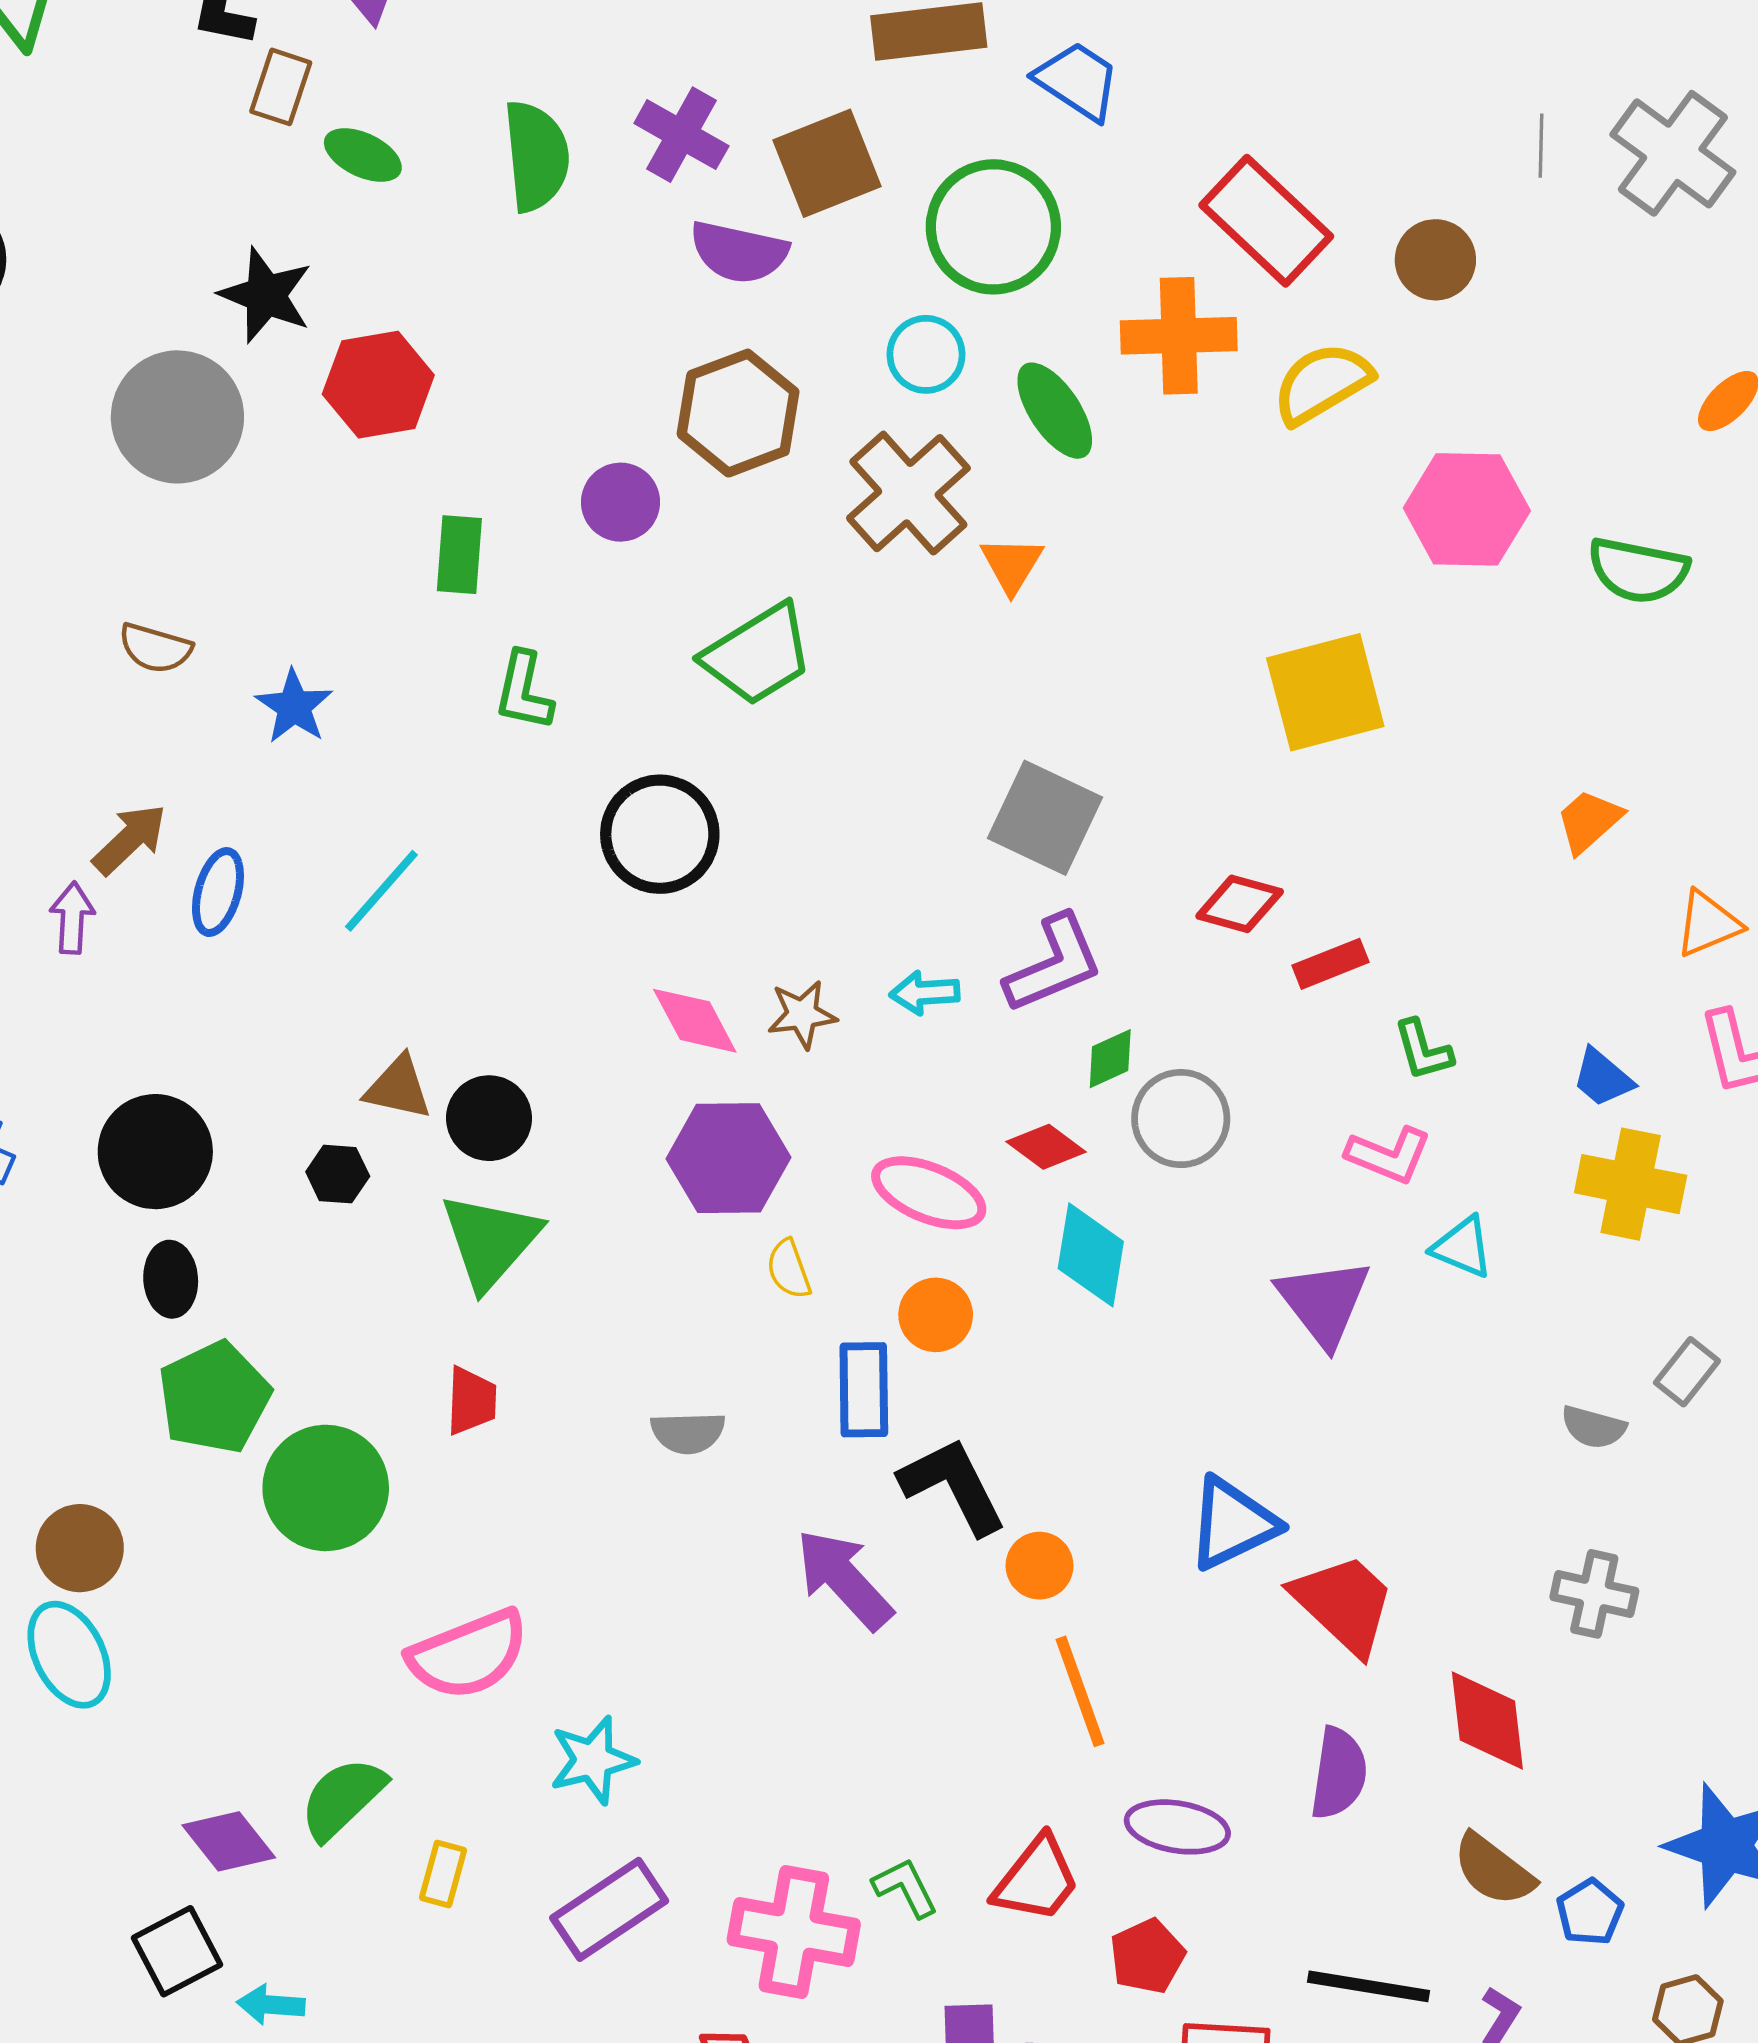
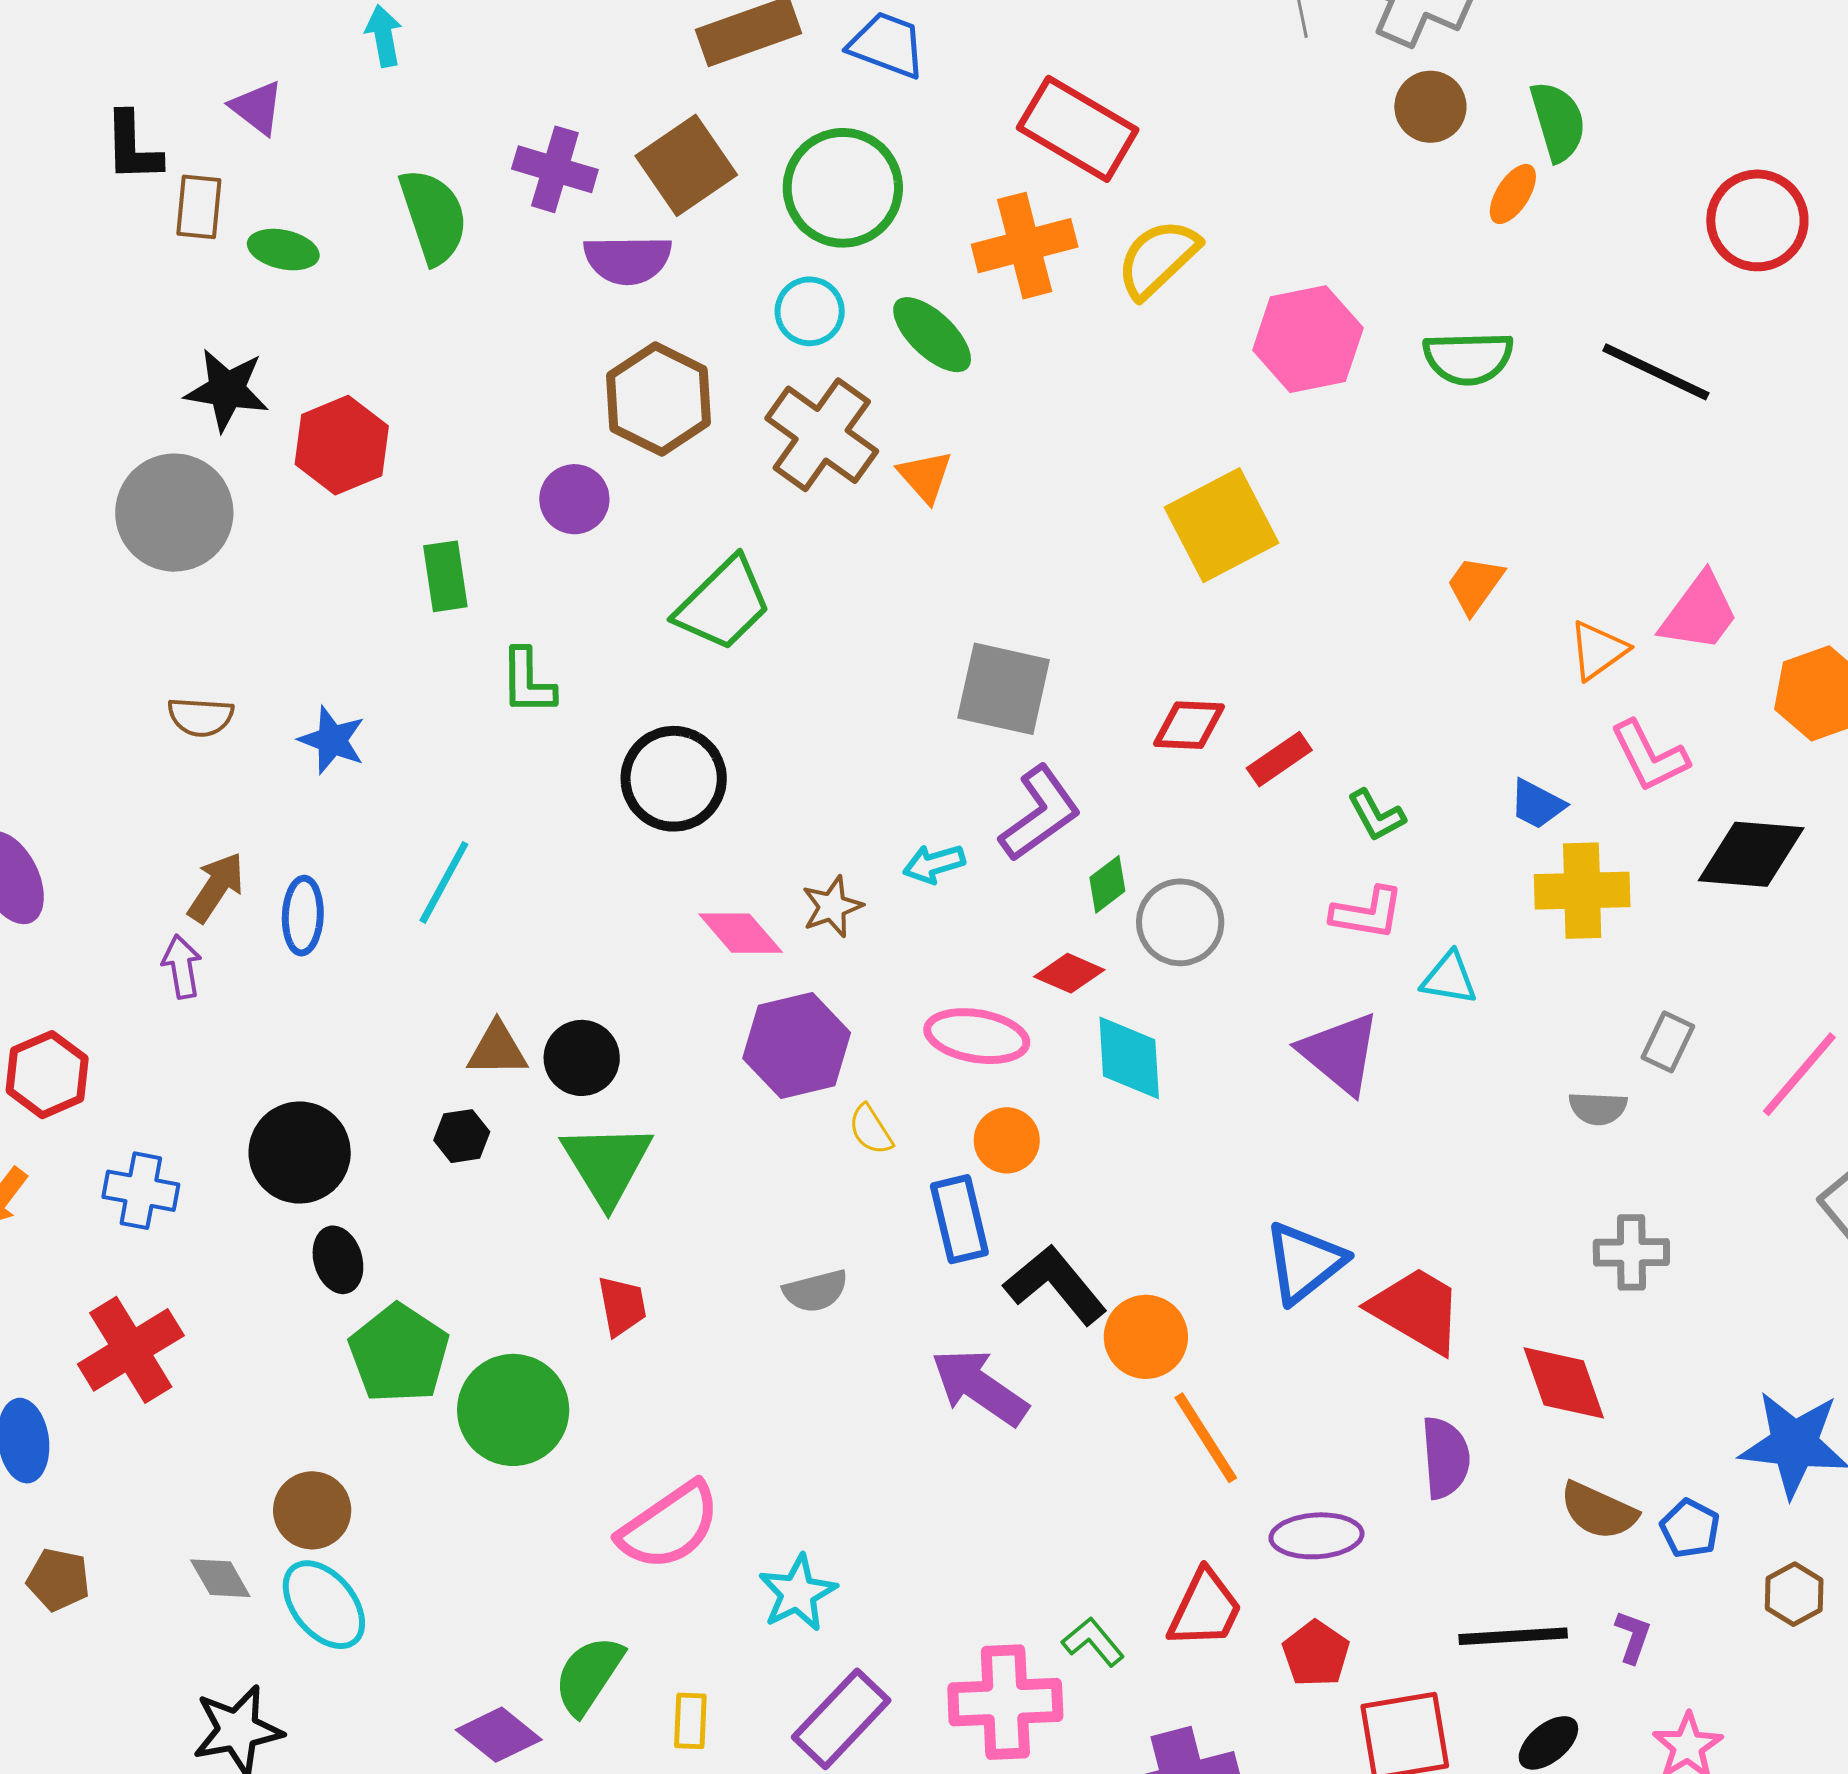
brown circle: (1435, 260) -> (1430, 107), moved
orange circle: (1040, 1566) -> (1146, 1337), size x1.4

